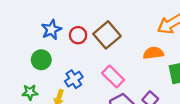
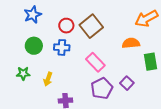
blue star: (51, 30) -> (33, 15), moved
blue cross: (74, 79) -> (62, 47), moved, turned 35

